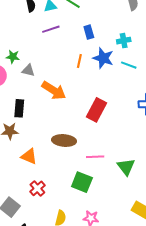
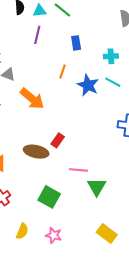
purple line: (51, 29) -> (37, 35), turned -66
blue star: (103, 58) -> (88, 85), moved
red rectangle: (96, 110) -> (58, 140), moved, size x0.6
pink line: (95, 157) -> (78, 170), moved

